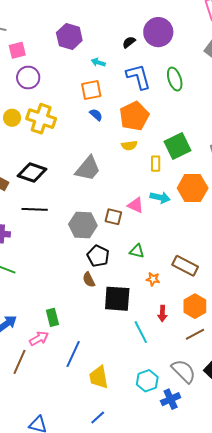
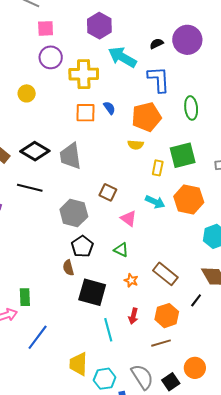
cyan arrow: (98, 62) -> (122, 57), size x2.0
green ellipse: (175, 79) -> (191, 108), moved
orange square: (91, 90) -> (86, 113), moved
yellow cross: (41, 119) -> (84, 74), moved, turned -32
gray trapezoid: (88, 168) -> (70, 156), moved, turned 120
pink triangle: (136, 205) -> (129, 218), moved
brown square: (113, 217) -> (108, 192), moved
yellow trapezoid: (99, 377) -> (78, 364), moved

